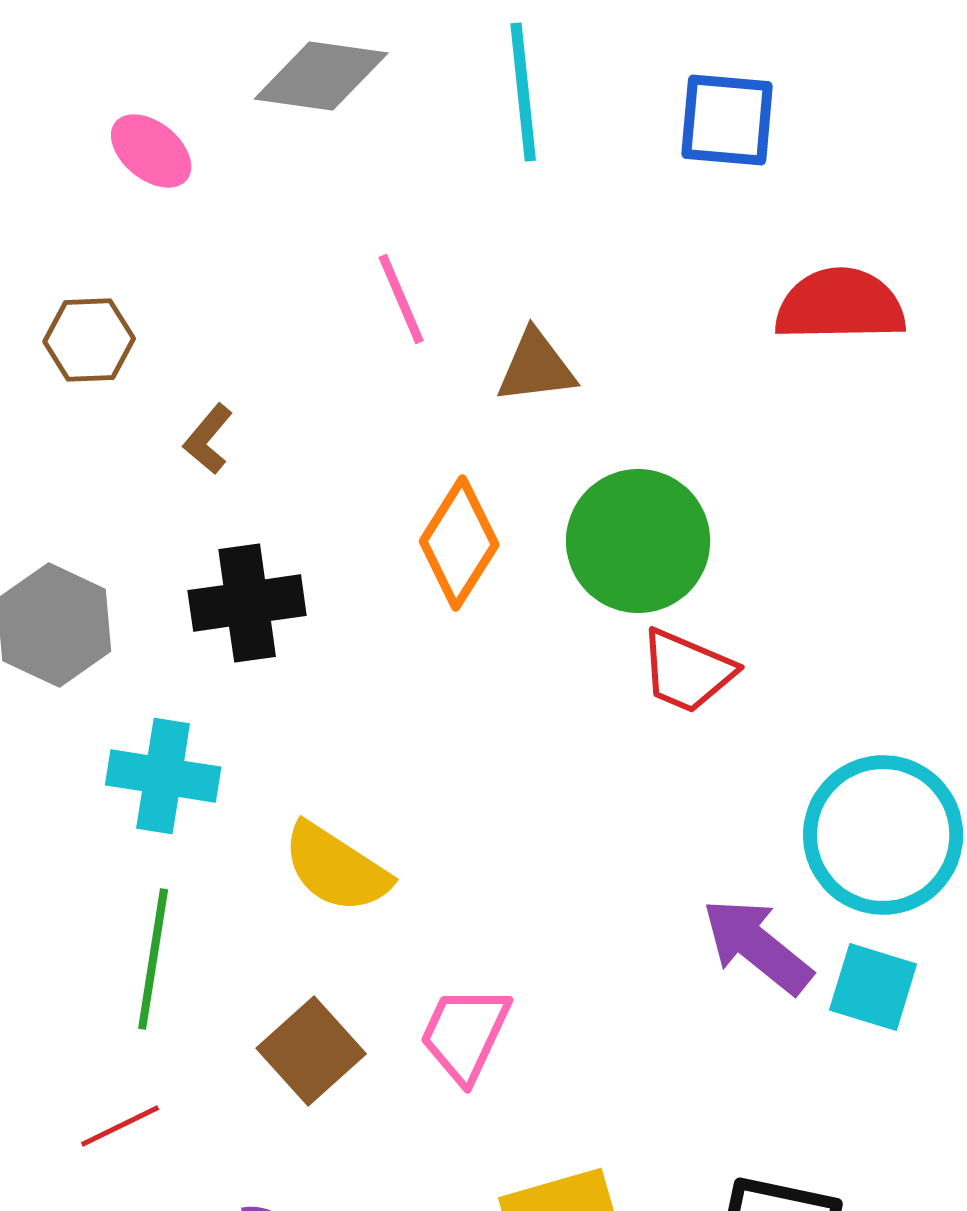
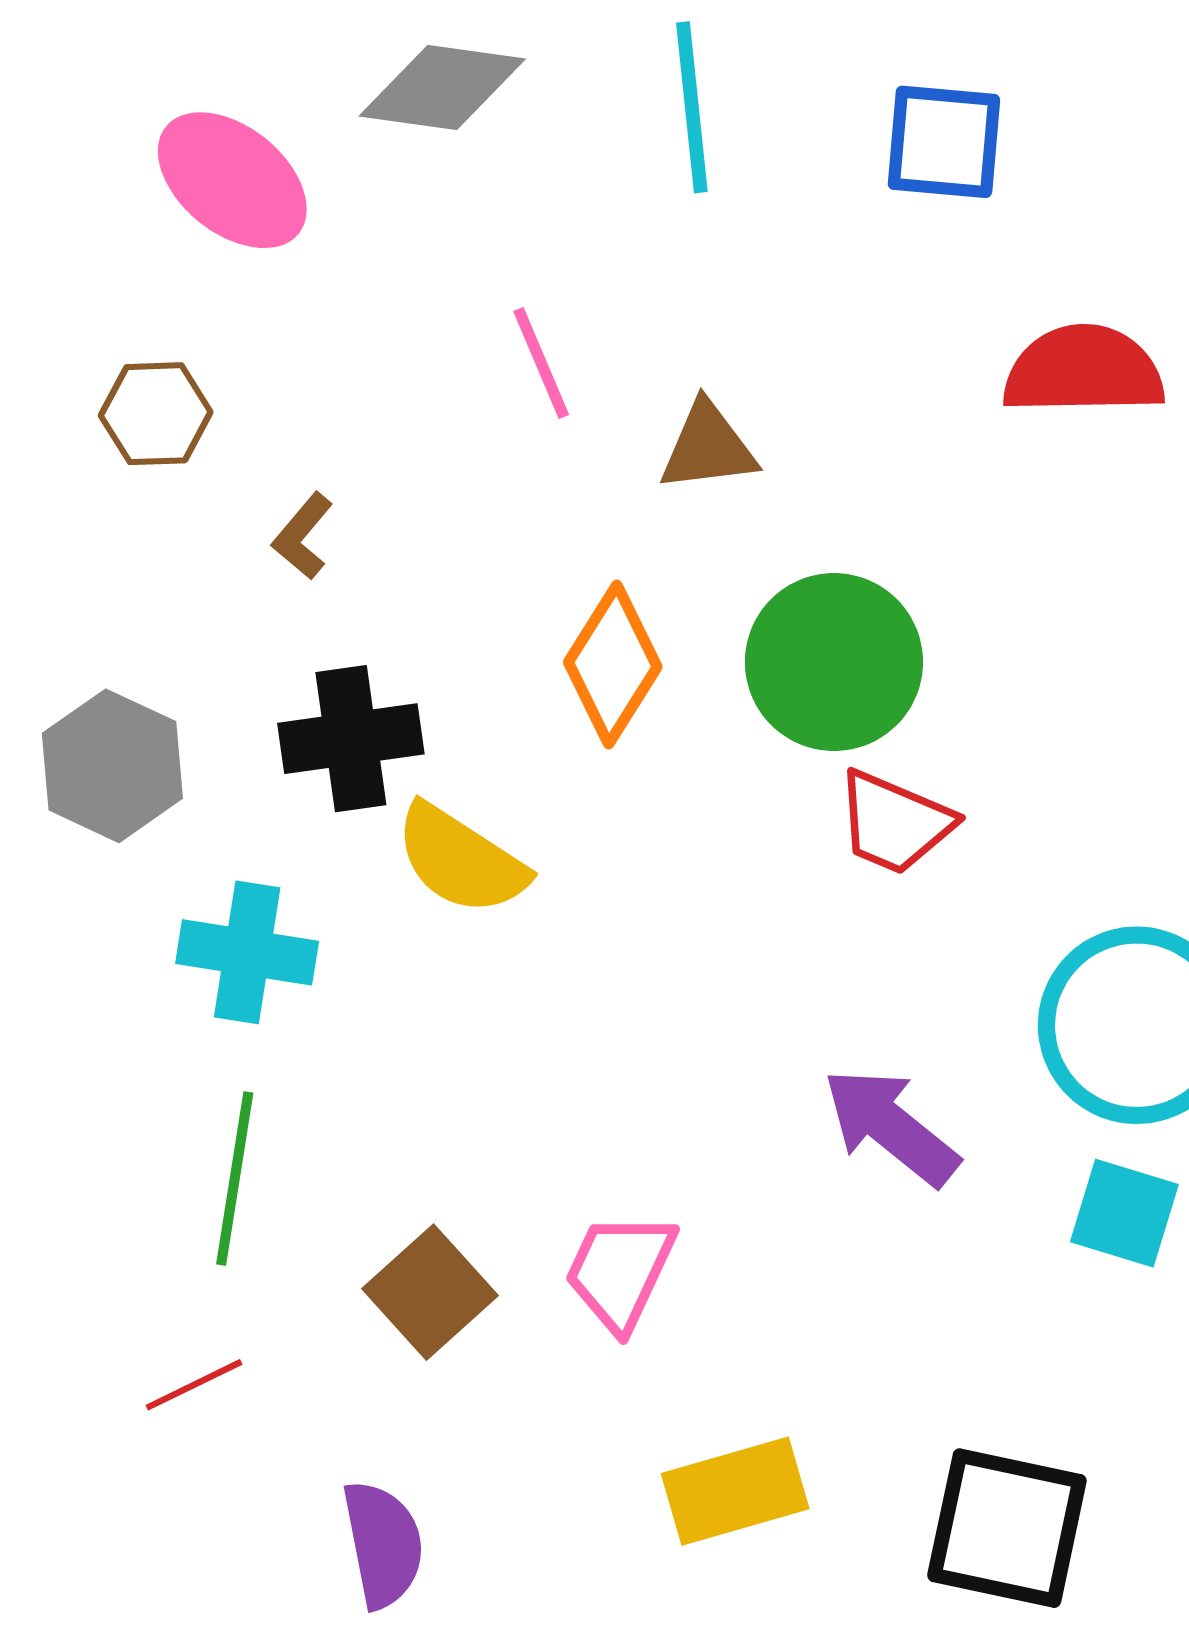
pink ellipse: (151, 151) -> (232, 180), size x1.5
yellow semicircle: (336, 868) -> (461, 860), moved
purple arrow: (757, 946) -> (891, 1127), moved

